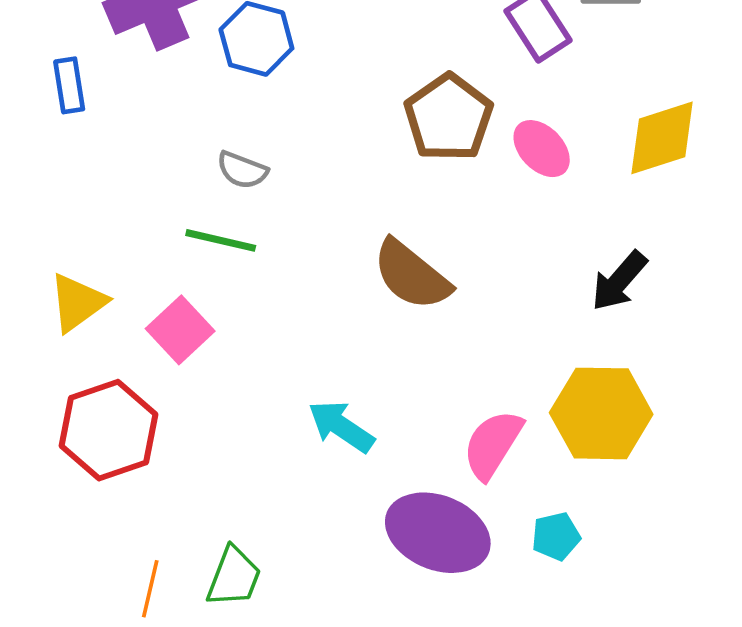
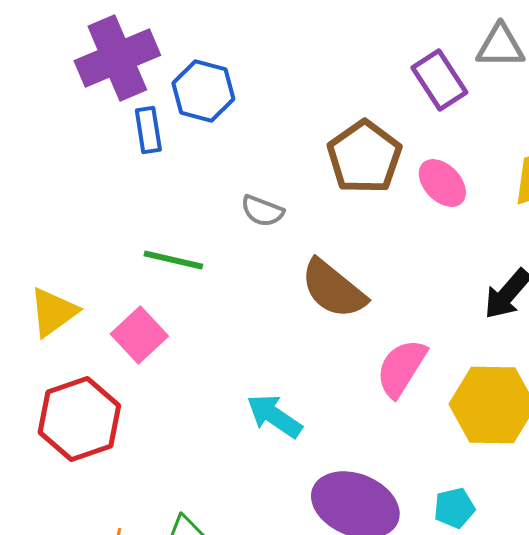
blue rectangle: (69, 85) -> (148, 130), moved
gray semicircle: (242, 170) -> (262, 211), moved
pink semicircle: (493, 444) -> (401, 368), moved

